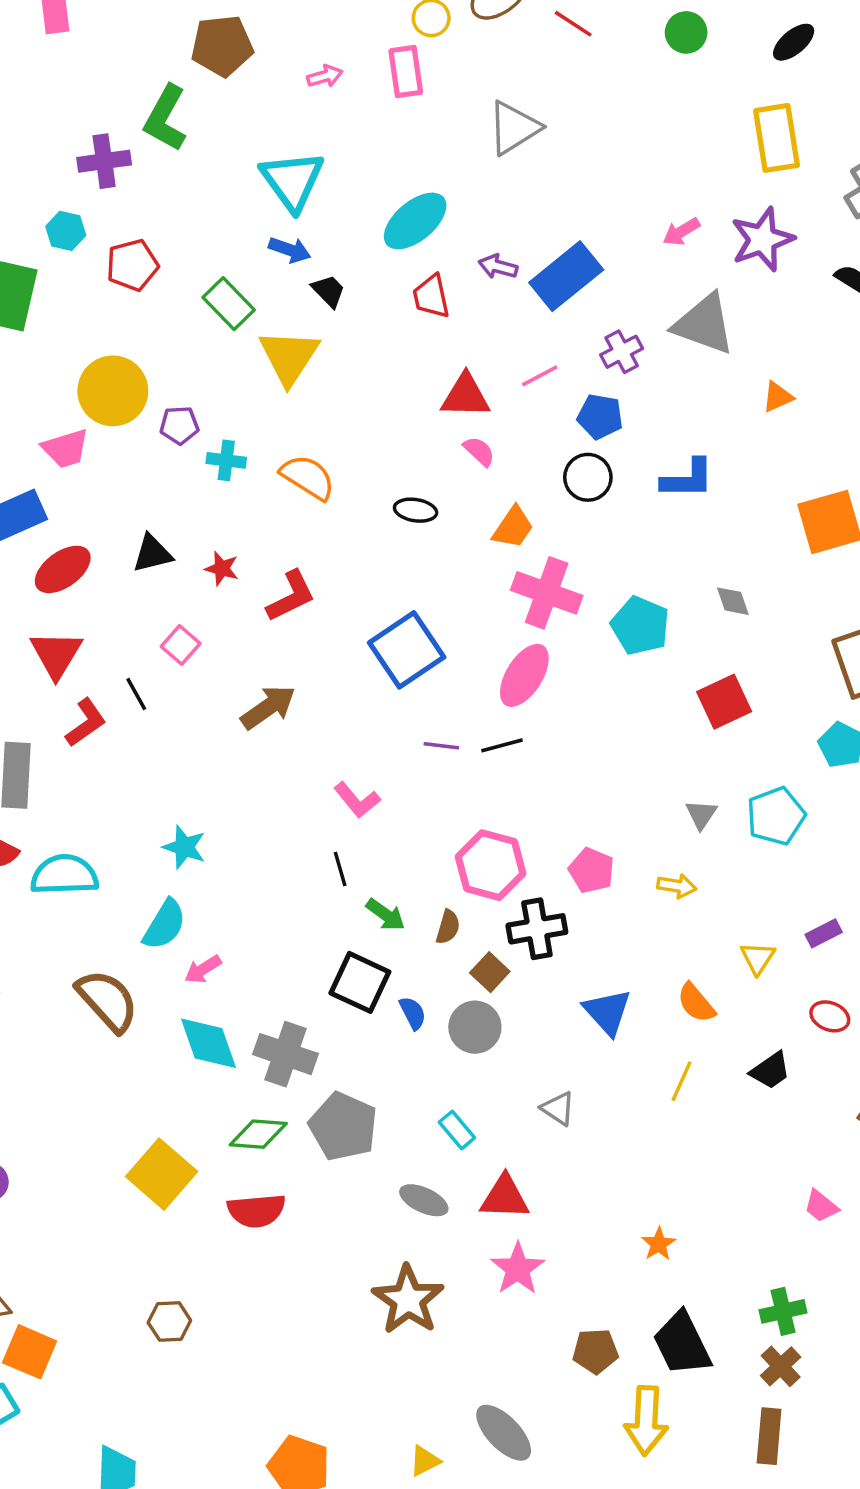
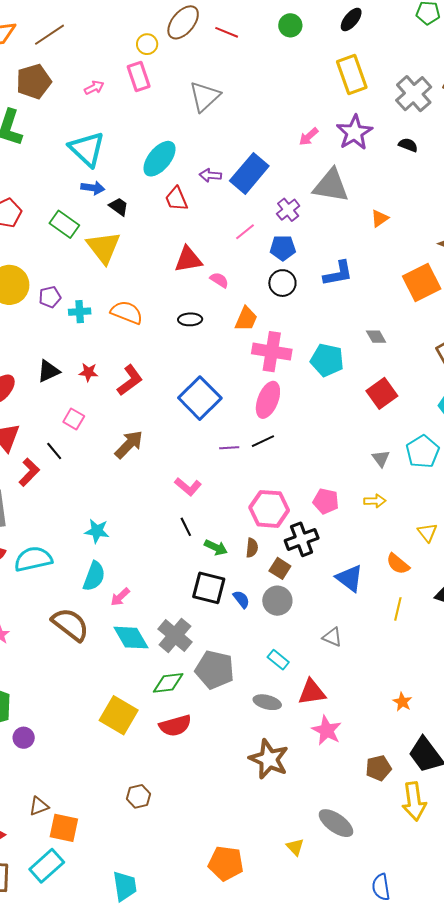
red triangle: (465, 396) -> (188, 259), moved
gray cross: (286, 1054) -> (175, 635), turned 32
yellow triangle: (425, 1461) -> (295, 847), turned -36

